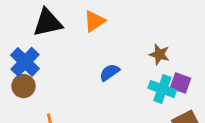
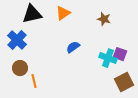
brown star: (159, 54) -> (104, 19), moved
brown circle: (23, 86) -> (20, 68), moved

